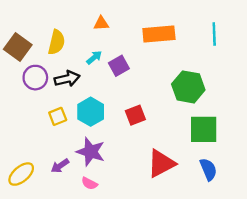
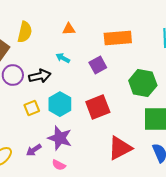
yellow semicircle: (56, 42) -> (25, 32), moved
cyan arrow: (94, 58) -> (63, 58), turned -112
purple square: (119, 66) -> (98, 65), moved
red square: (135, 115) -> (98, 107), size x1.4

